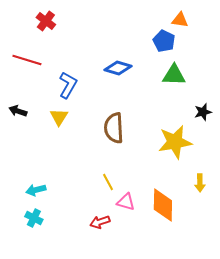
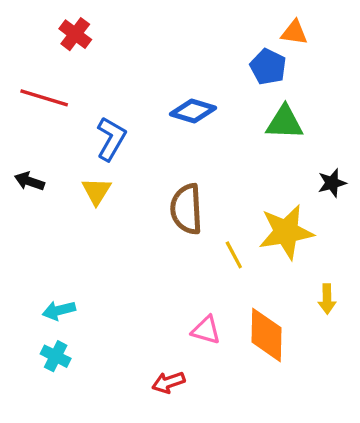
yellow line: (108, 182) -> (234, 255), moved
red arrow: (100, 222) -> (168, 382), moved

